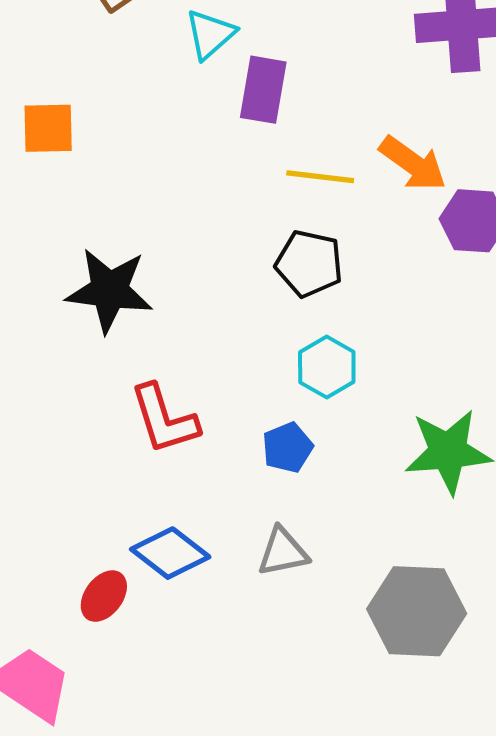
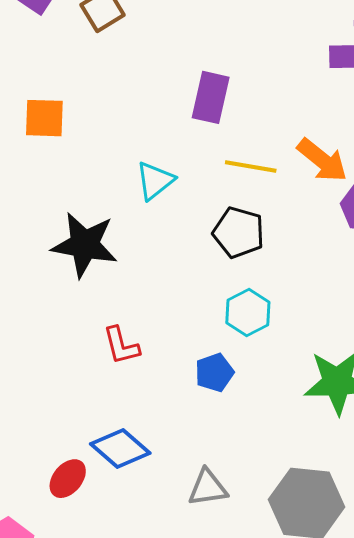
cyan triangle: (210, 34) -> (155, 181), moved
red L-shape: (164, 419) -> (121, 346), size x0.7
gray triangle: (283, 552) -> (208, 488), moved

